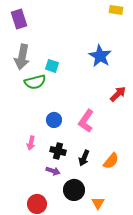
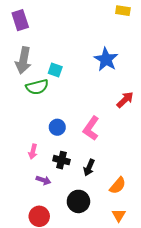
orange semicircle: (111, 161) -> (118, 186), moved
purple arrow: (53, 171) -> (43, 180), moved
orange triangle: (98, 203) -> (119, 215), moved

